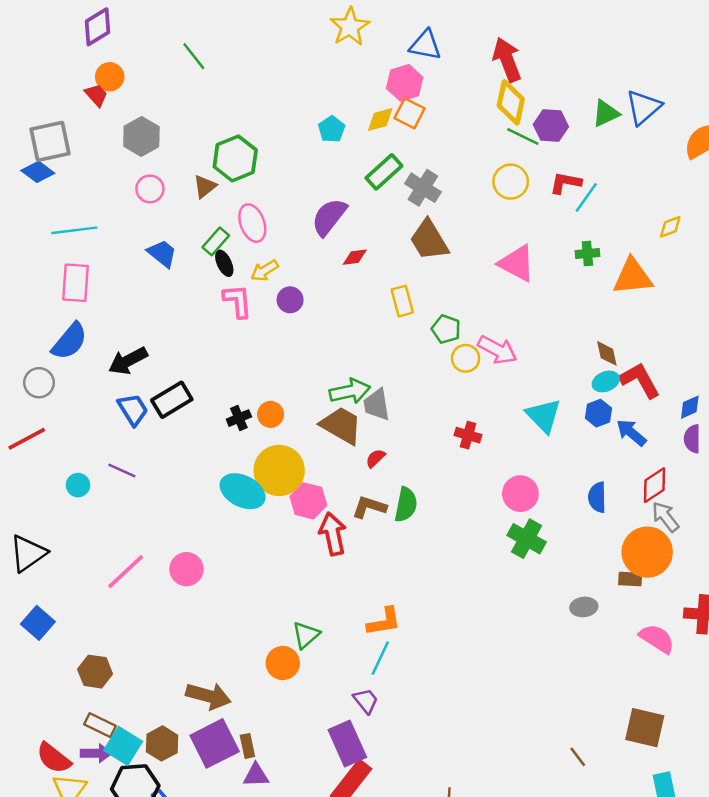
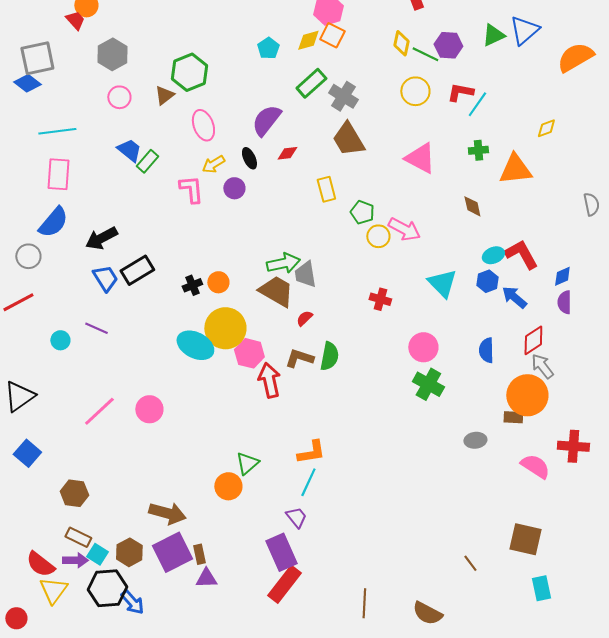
yellow diamond: (511, 102) -> (401, 43), moved, size x0.7
green rectangle: (216, 241) -> (147, 161), moved
black ellipse: (224, 263) -> (249, 158), moved
brown diamond: (607, 353) -> (472, 206), moved
cyan square: (123, 746) -> (97, 554), size x0.7

